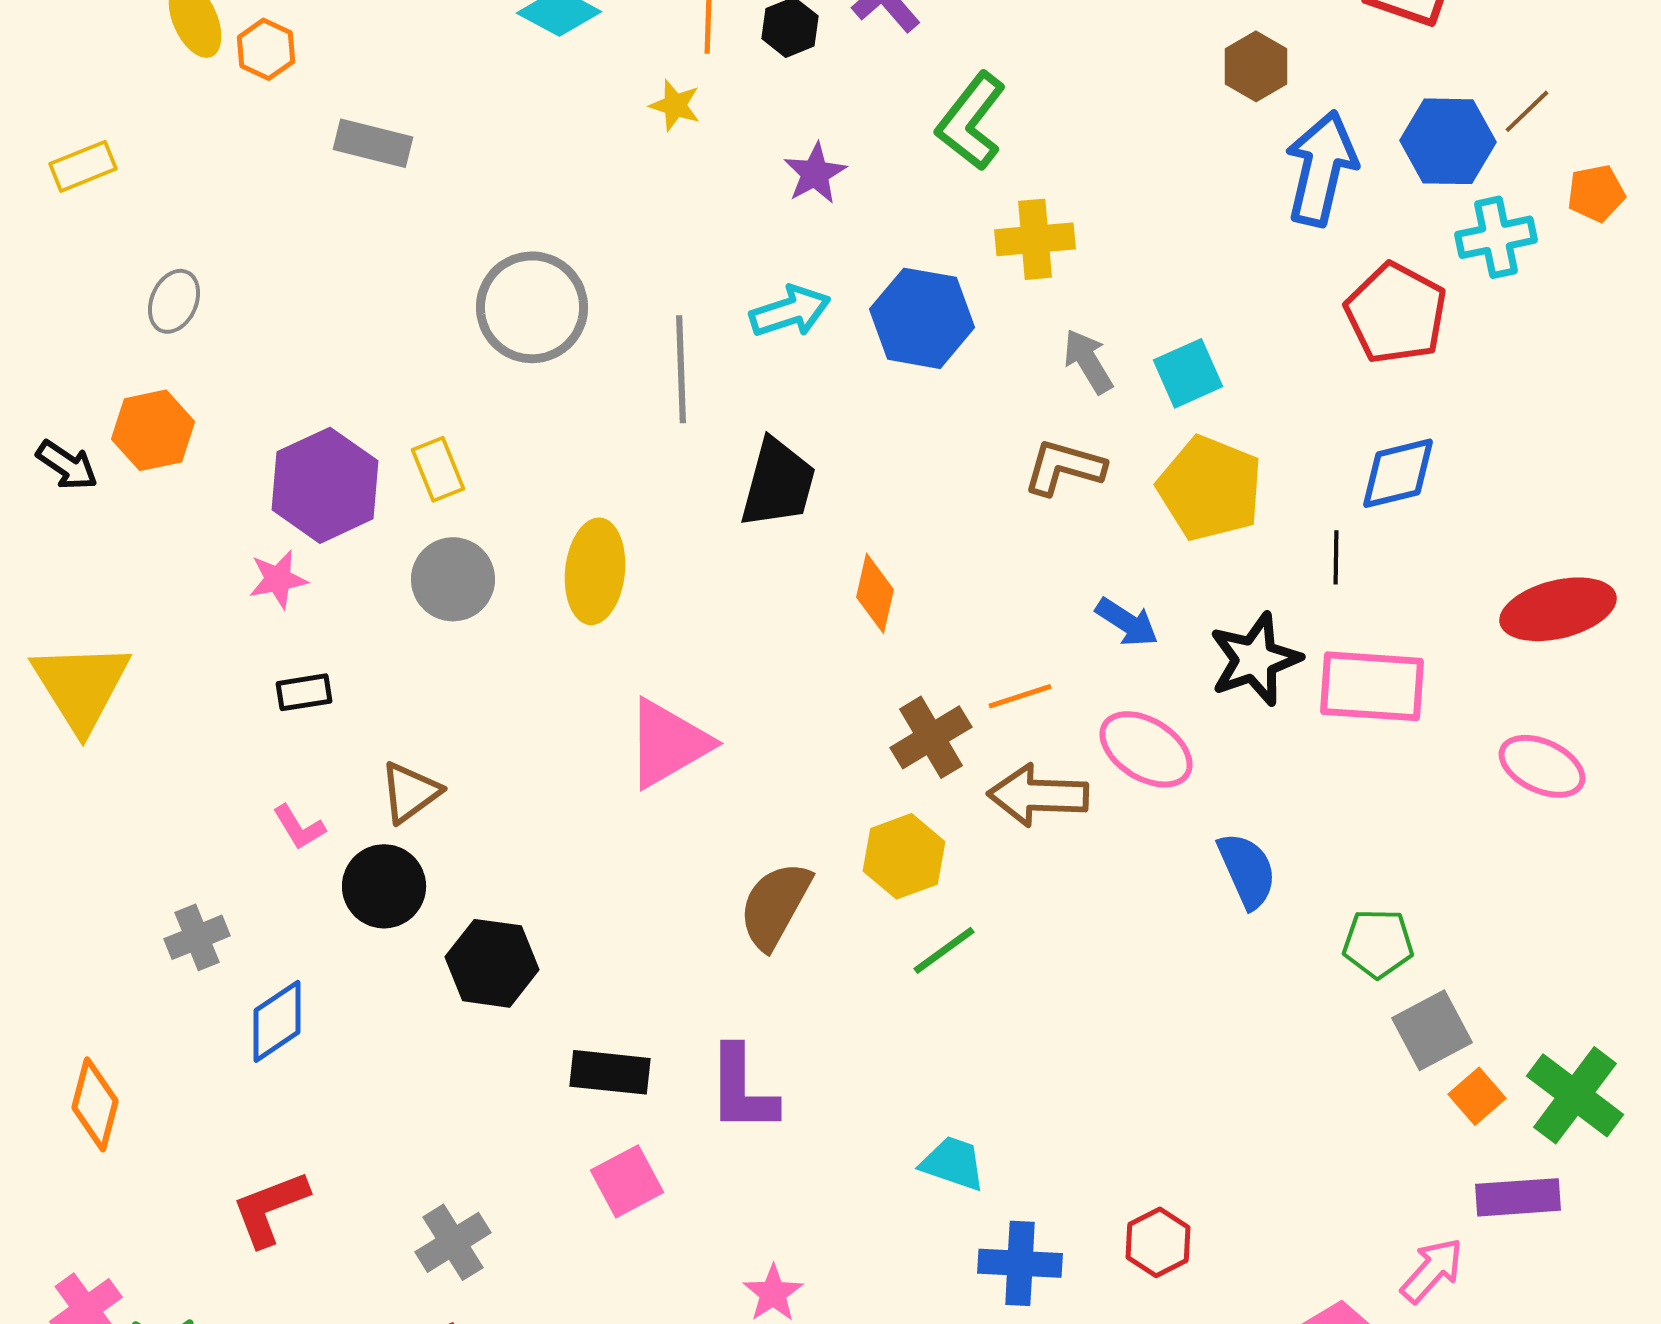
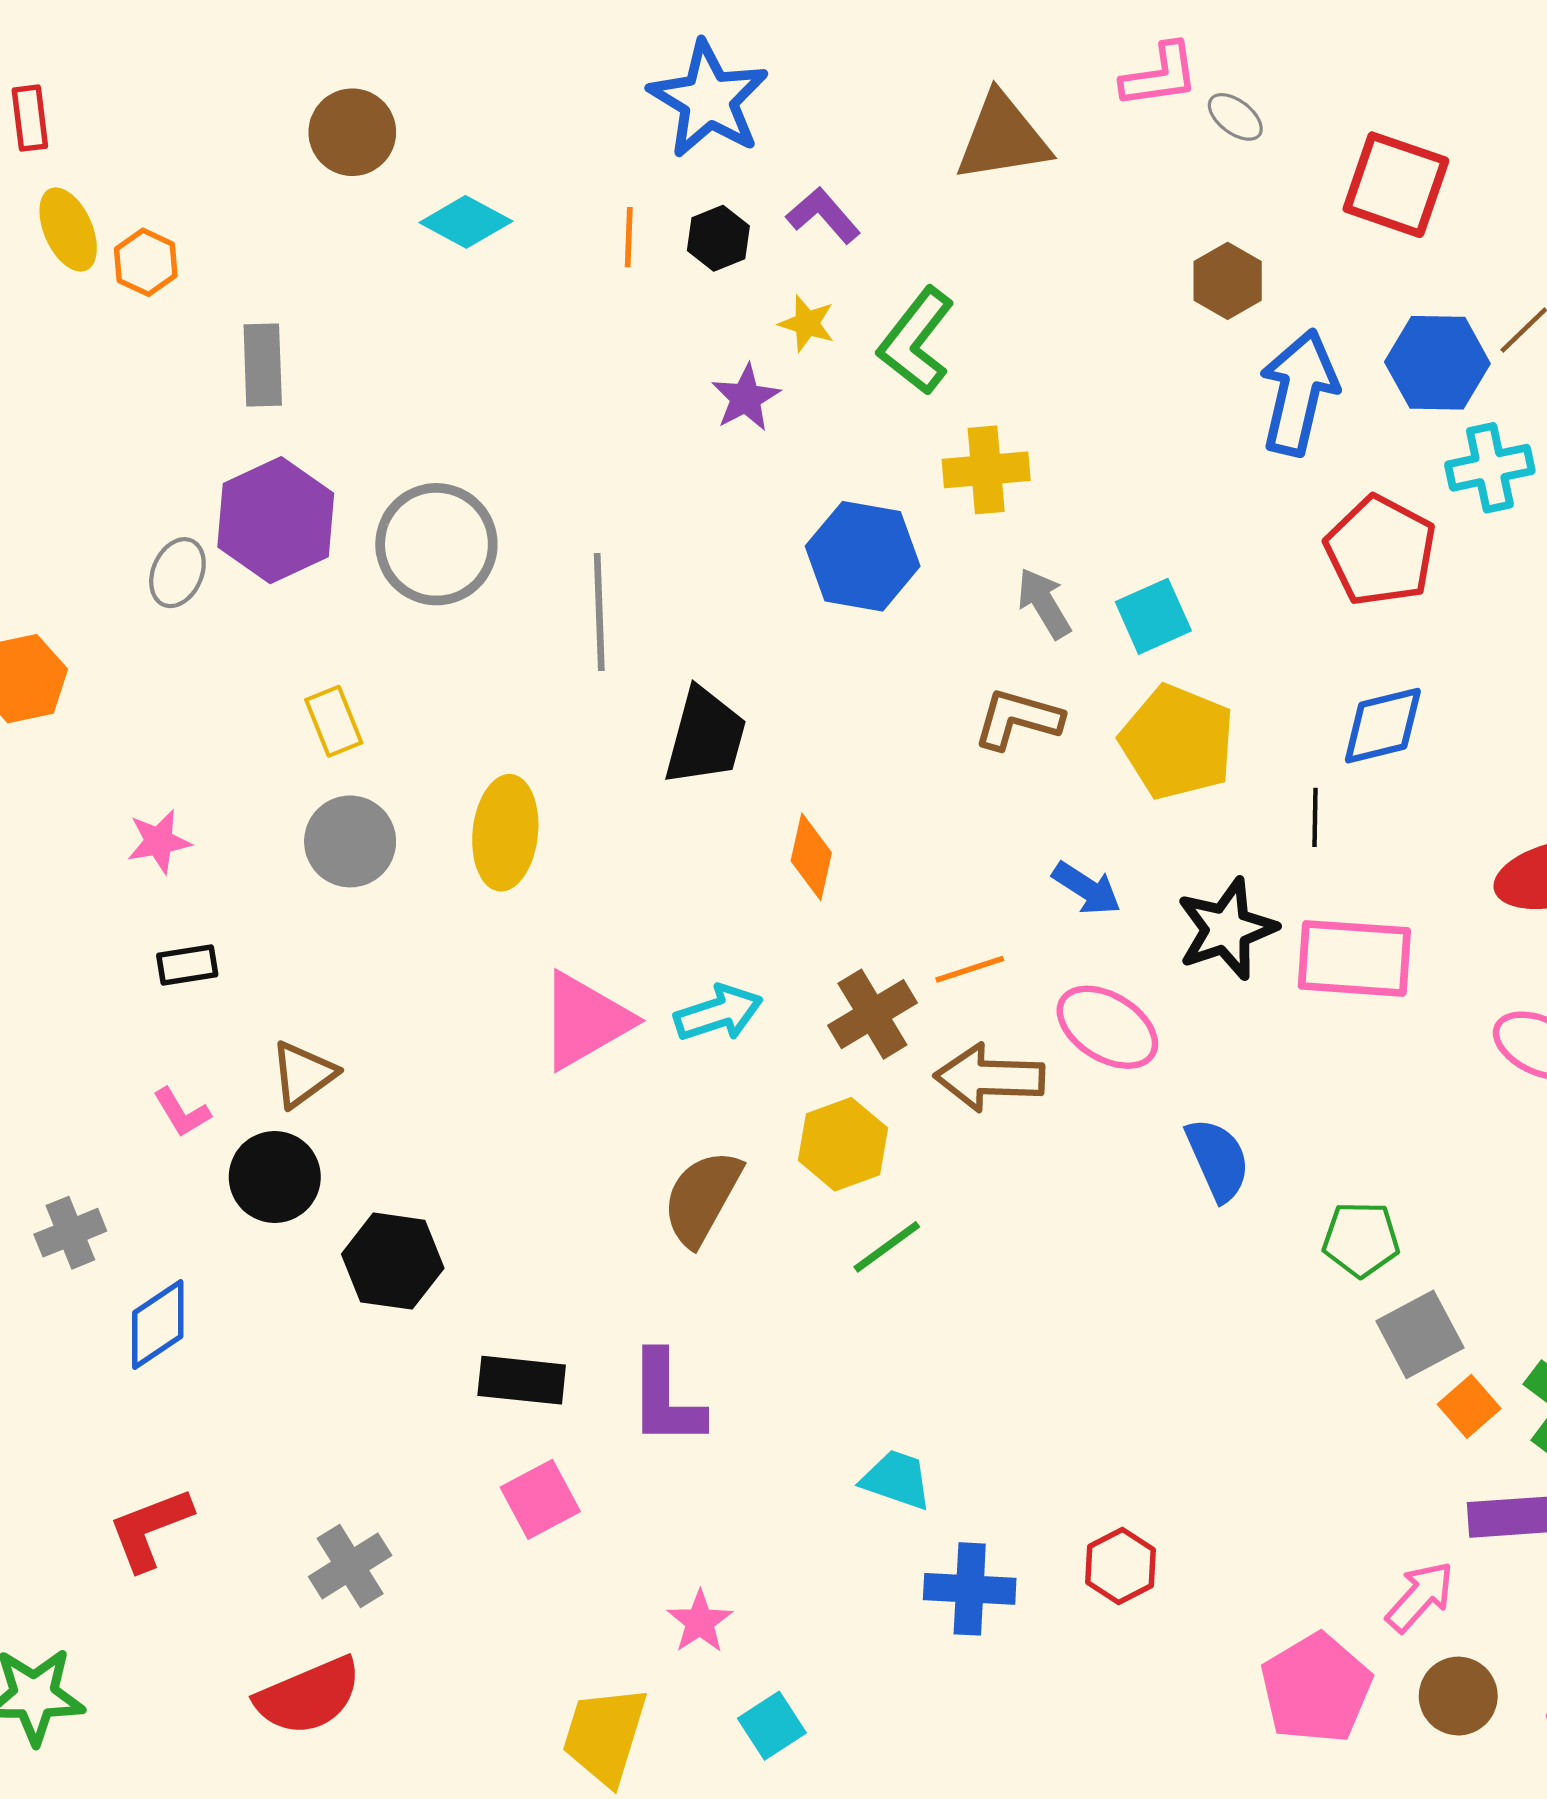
yellow star: (675, 105) -> (807, 323), moved
gray rectangle: (373, 143) -> (263, 365), turned 74
gray ellipse: (174, 301) -> (177, 573), moved
cyan arrow: (790, 311) -> (718, 1013), moved
purple hexagon: (325, 485) -> (276, 520), moved

